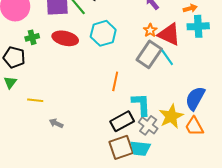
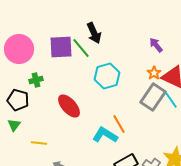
red ellipse: (65, 38) -> (69, 106), moved, turned 35
orange line: (115, 81) -> (119, 124), turned -42
cyan L-shape: (141, 104) -> (105, 135), moved, turned -55

